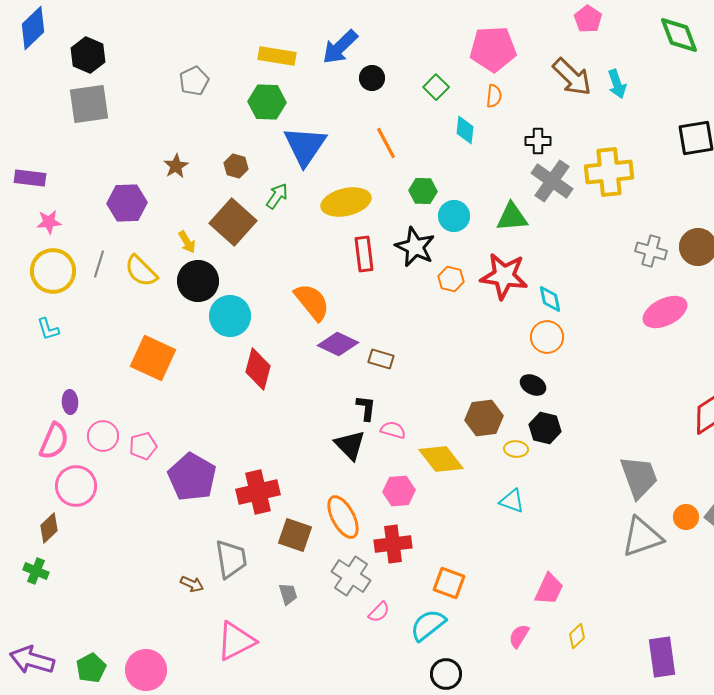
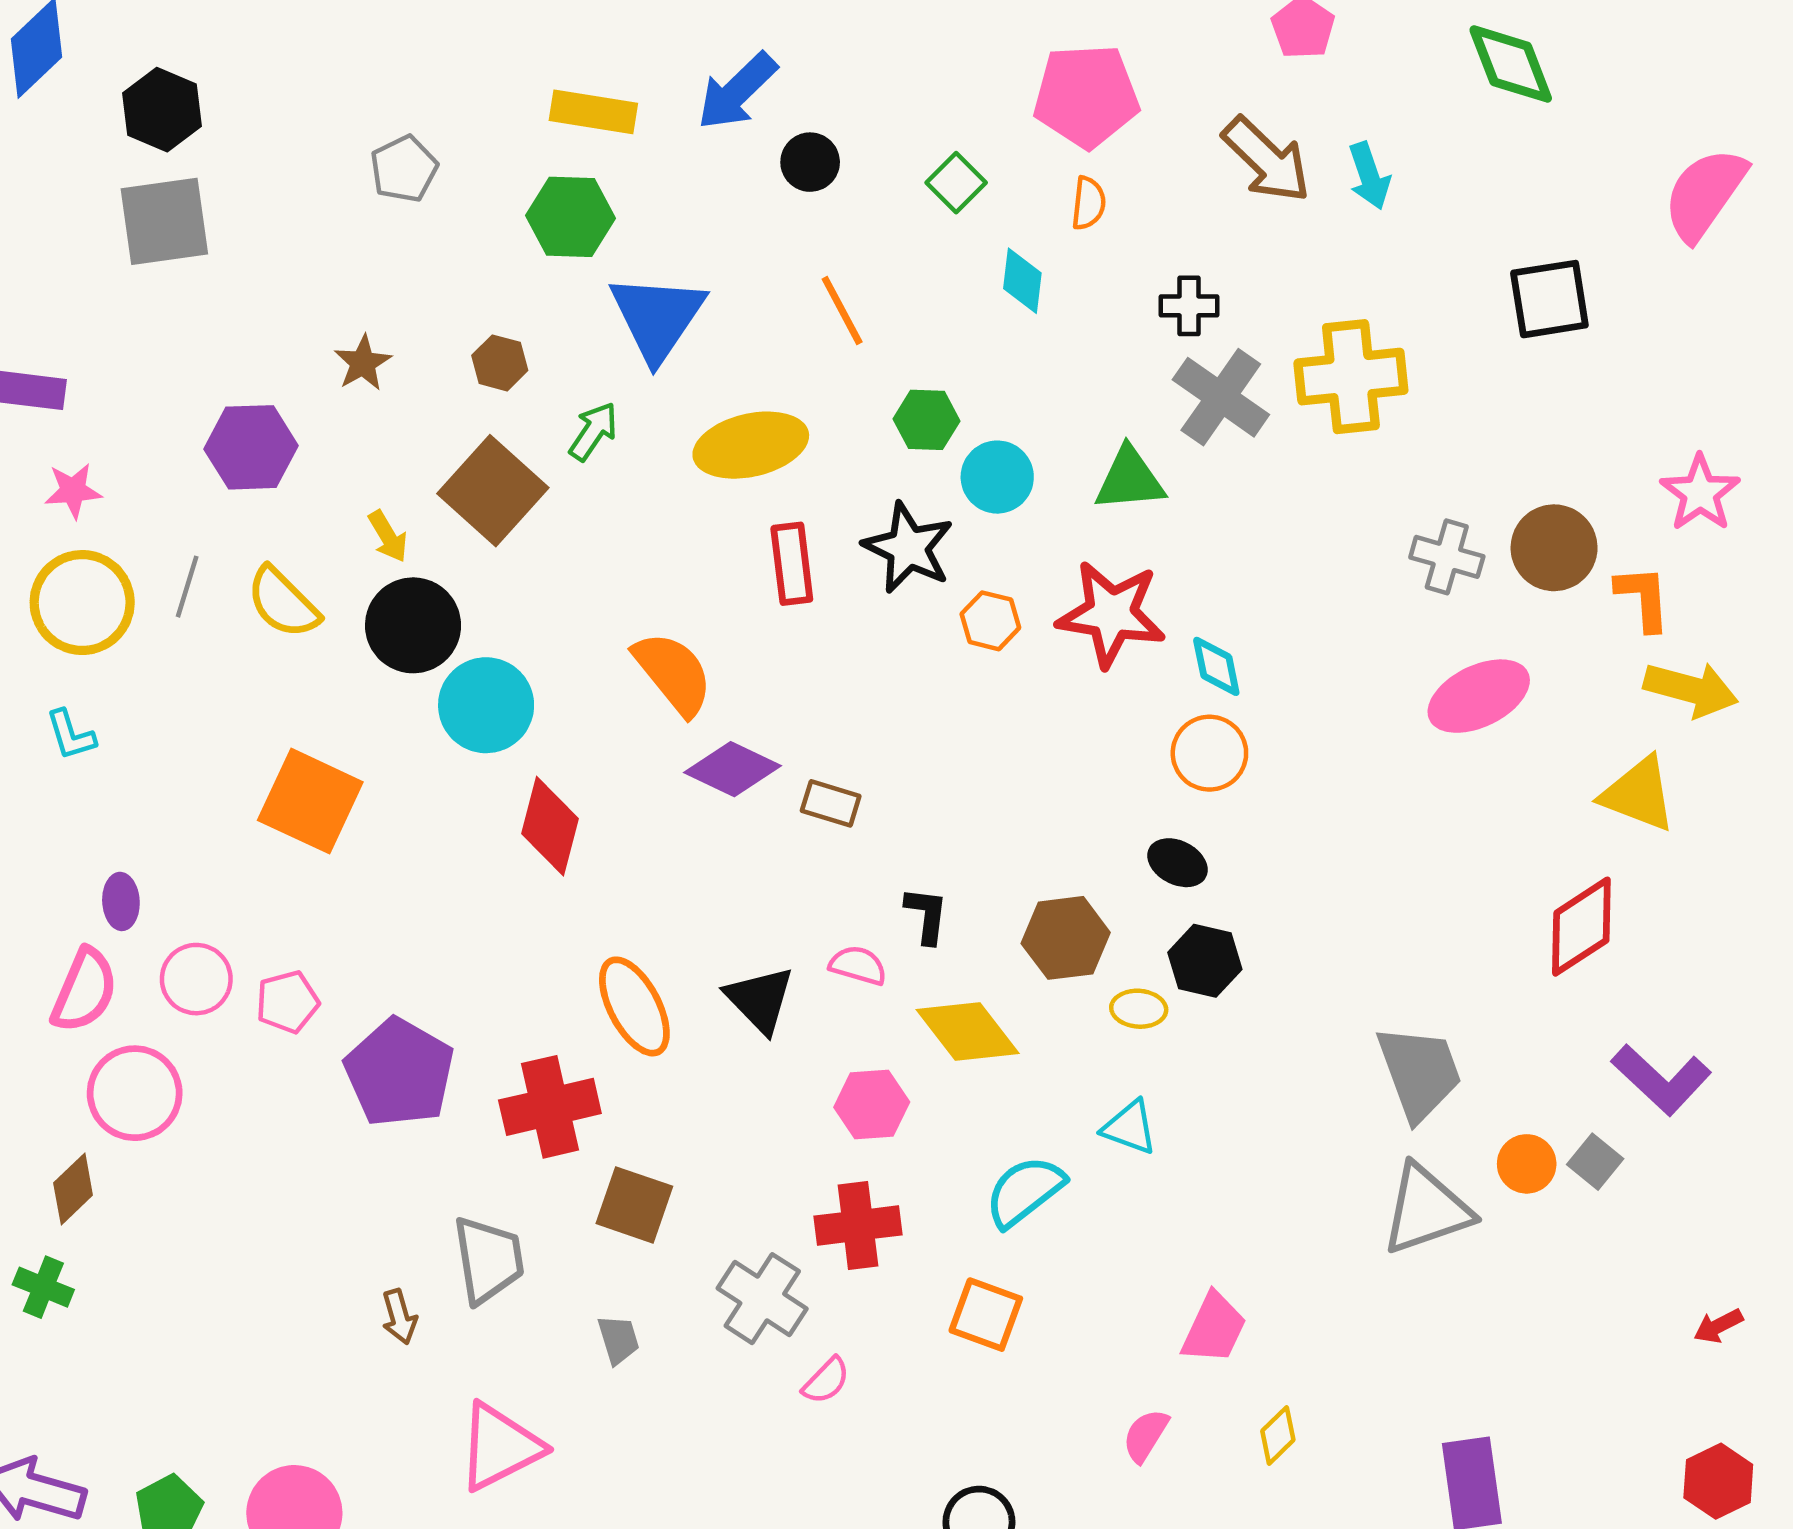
black L-shape: (366, 408) -> (926, 915), moved
orange ellipse: (343, 517) -> (634, 1006), moved
brown arrow: (192, 584) -> (399, 1317), turned 50
cyan semicircle: (428, 625) -> (1025, 1191), moved

